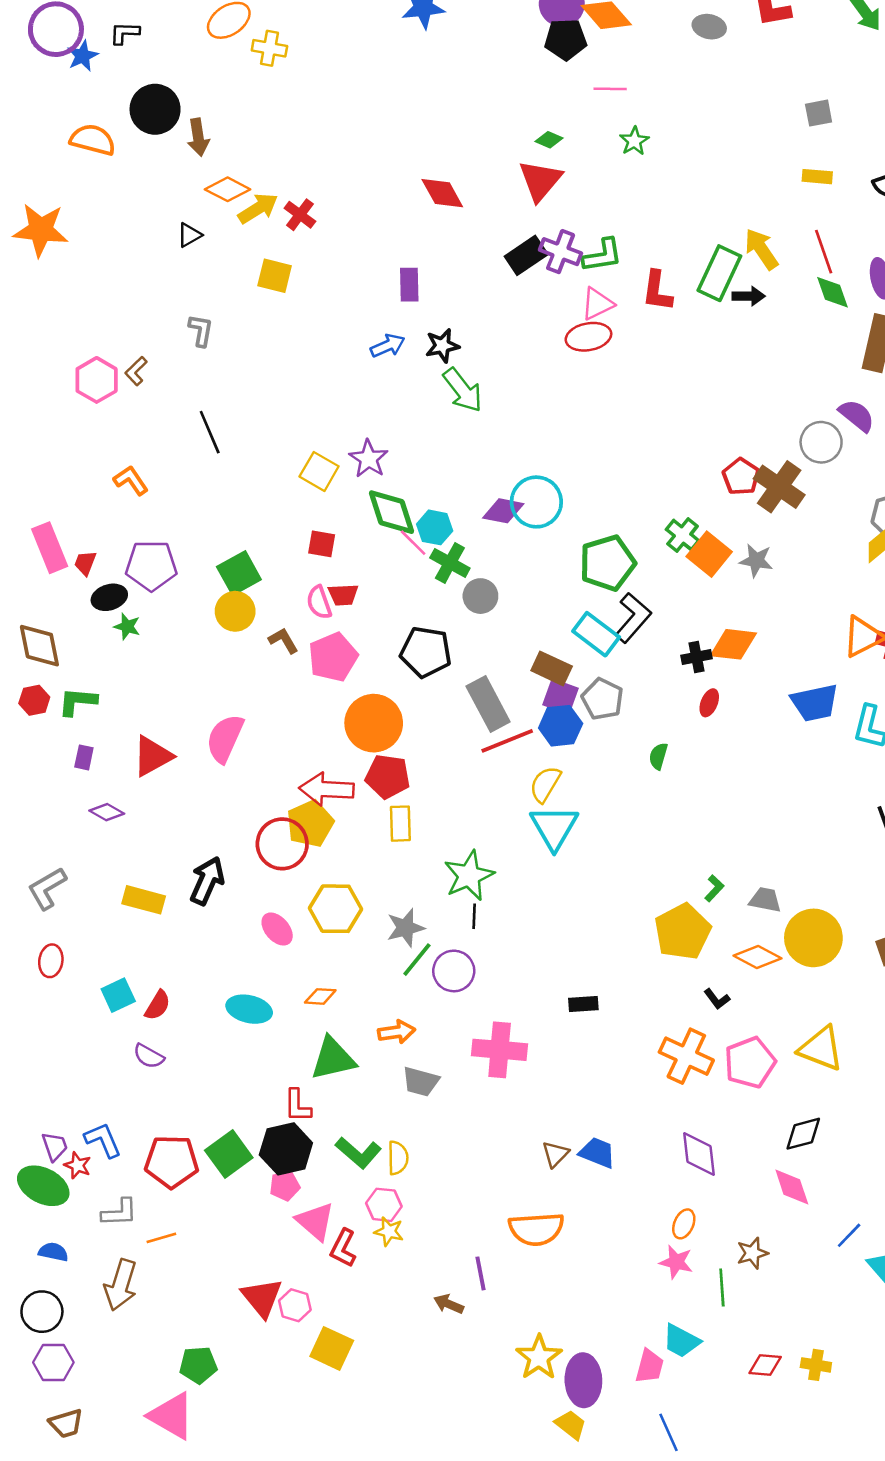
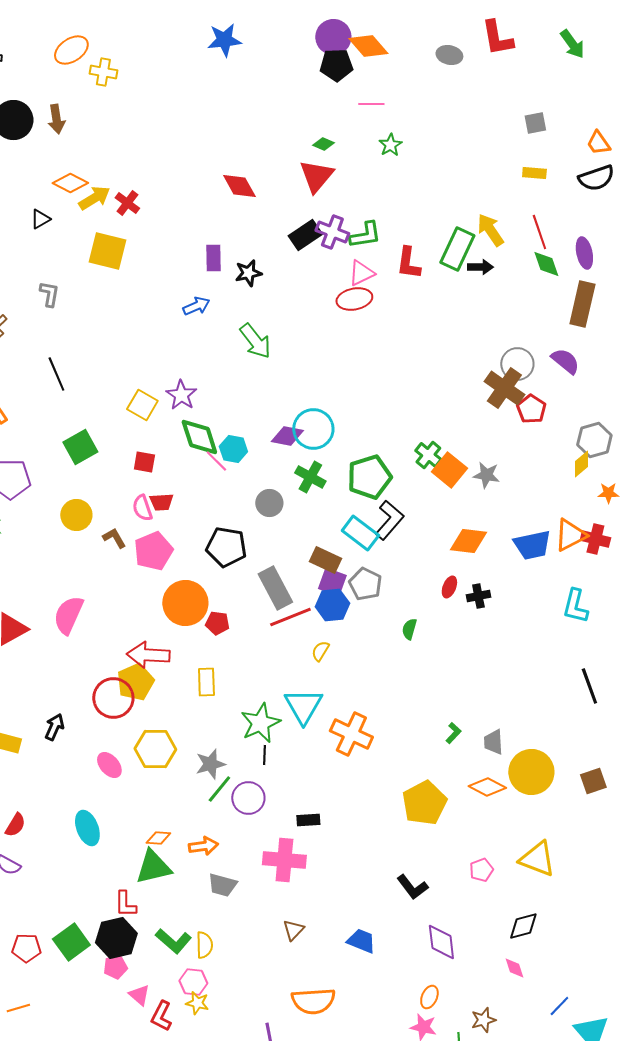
brown arrow: (198, 137) -> (56, 119), moved
yellow square: (275, 276) -> (107, 251), size x1.4
black star: (442, 346) -> (248, 273), moved
gray circle: (821, 442) -> (517, 364), moved
red pentagon: (741, 477) -> (531, 409), moved
brown cross: (779, 487) -> (504, 388), moved
green cross: (450, 563) -> (310, 477), moved
green square: (239, 573) -> (80, 447), moved
black cross: (697, 657) -> (478, 596), moved
blue trapezoid: (815, 703) -> (532, 545), moved
red pentagon: (388, 777) -> (217, 623), moved, size x0.7
yellow semicircle: (545, 784) -> (320, 651), size x0.7
cyan triangle: (554, 827) -> (303, 706), moved
black arrow: (207, 881) -> (54, 727), size x0.7
gray trapezoid: (765, 900) -> (493, 742), turned -104
yellow pentagon: (683, 932) -> (424, 803), moved
orange diamond: (320, 996) -> (158, 838), moved
black L-shape: (717, 999) -> (412, 887), moved, size x1.5
black rectangle: (583, 1004) -> (308, 820), moved
cyan ellipse: (249, 1009) -> (87, 828), turned 56
orange cross: (686, 1056) -> (351, 734), moved
pink pentagon: (750, 1062) -> (481, 870), size x0.6
brown triangle: (555, 1154) -> (293, 930), moved
red pentagon: (172, 1162) -> (26, 948), size x0.7
pink diamond: (792, 1187) -> (514, 968), size x0.7
pink triangle: (315, 1221) -> (139, 995), size x0.7

